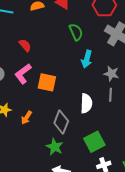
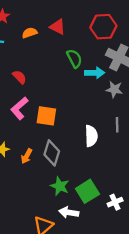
cyan arrow: (87, 59) -> (95, 73), moved, turned -102
gray star: (111, 74) -> (114, 89), moved
gray diamond: (61, 122) -> (52, 153), moved
green square: (94, 142) -> (87, 191), moved

